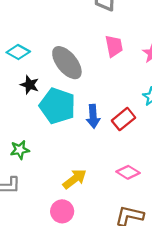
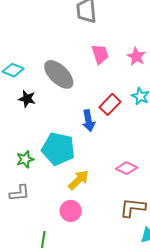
cyan pentagon: (57, 106) -> (58, 149), moved
red rectangle: (123, 119) -> (110, 104), moved

